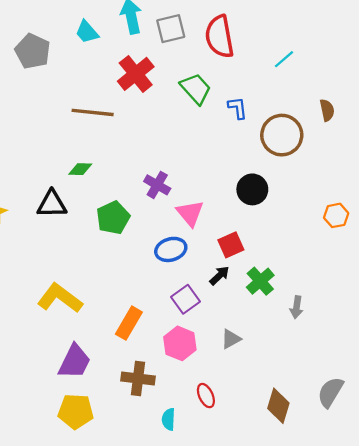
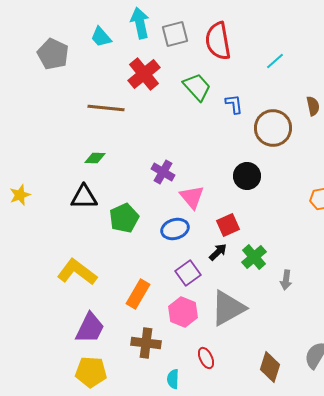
black triangle: (52, 204) -> (84, 197), moved
green pentagon: (113, 218) -> (124, 218), moved
gray triangle: (231, 339) -> (228, 308), size x2.0

